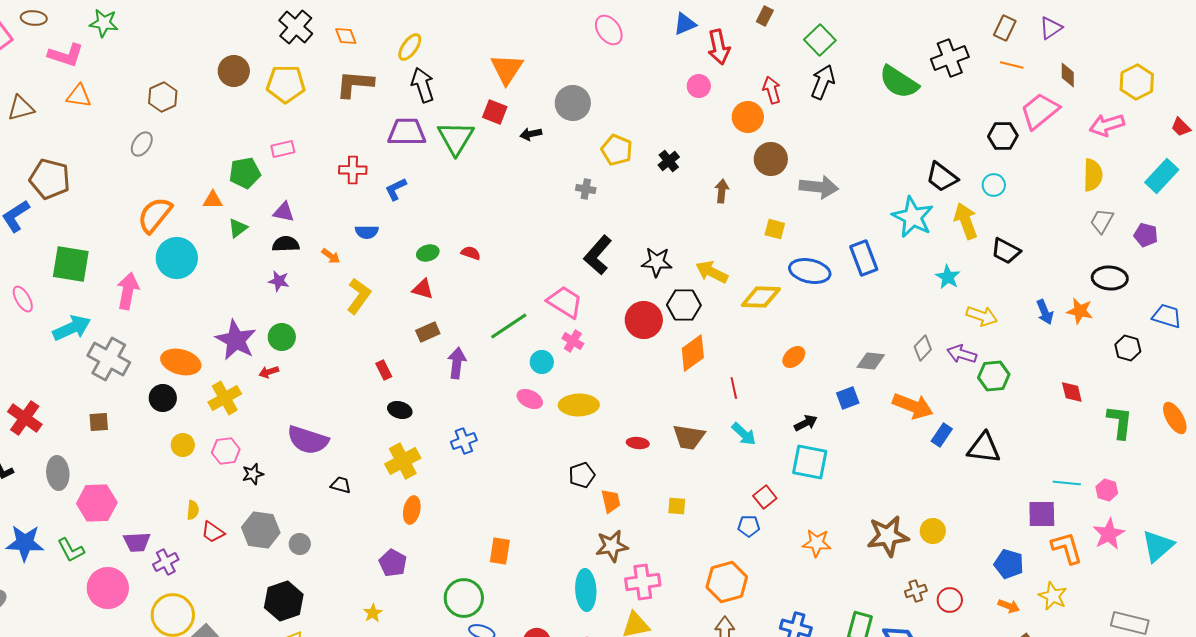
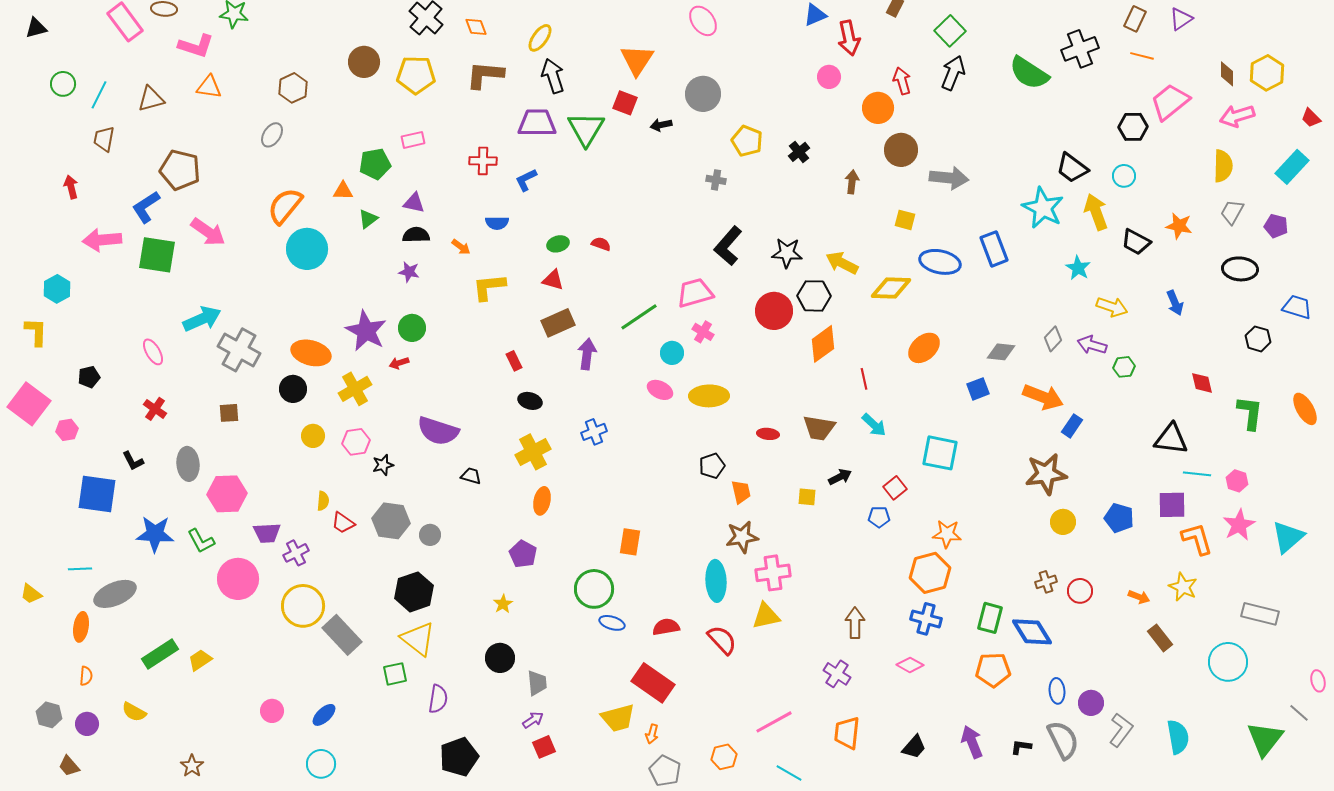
pink ellipse: (609, 30) -> (703, 21), moved
brown diamond: (1068, 75) -> (1227, 74), moved
green square: (71, 264) -> (157, 255), moved
pink arrow: (128, 291) -> (208, 232), moved, turned 114
yellow L-shape: (359, 296) -> (489, 287), turned -132
pink ellipse: (23, 299) -> (153, 352), moved
pink trapezoid: (565, 302) -> (695, 293), turned -48
orange star: (1080, 311) -> (1179, 226), moved
brown rectangle: (428, 332) -> (558, 323), size x1.4
orange ellipse: (794, 357) -> (924, 348), size x1.4
green hexagon: (994, 376) -> (1124, 367), size x0.7
red cross: (25, 418) -> (155, 409), size x0.7
black arrow: (806, 423) -> (840, 477), moved
black triangle: (984, 448) -> (1171, 439), moved
brown star: (888, 536) -> (1046, 474), moved
blue pentagon: (1009, 564) -> (1119, 518), moved
orange hexagon: (727, 582) -> (930, 573), moved

